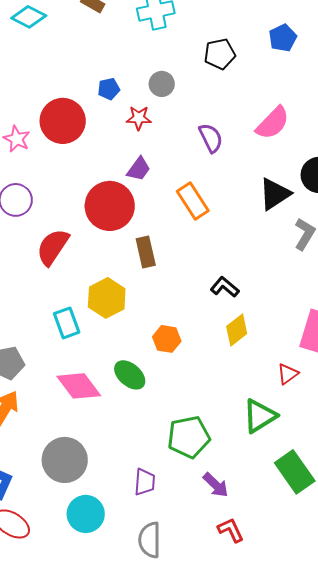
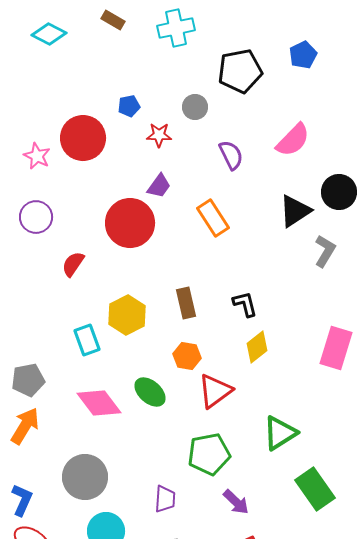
black pentagon: (220, 54) -> (240, 71), size x1.4
gray circle: (162, 84) -> (195, 107), moved
red semicircle: (53, 247) -> (73, 264), size x0.7
brown rectangle: (146, 252) -> (186, 303), moved
black L-shape: (225, 287) -> (245, 304), turned 36
red triangle: (288, 374) -> (215, 391), moved, size x1.6

